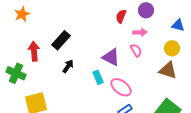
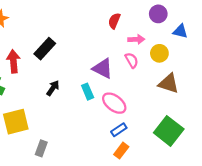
purple circle: (146, 10) -> (158, 14), moved
yellow circle: (172, 48) -> (159, 53), moved
black arrow: (68, 66) -> (53, 88), moved

